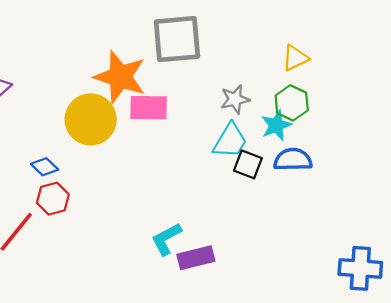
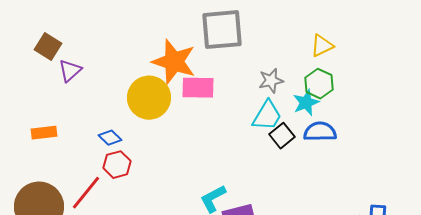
black square: (248, 164) -> (282, 136), turned 30

